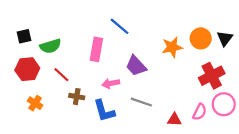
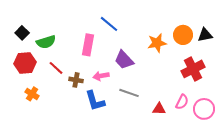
black square: (24, 36) -> (22, 33), turned -32
black triangle: (225, 38) -> (205, 35), turned 42
brown cross: (77, 97) -> (76, 80), moved
pink circle: (224, 104) -> (204, 109), moved

